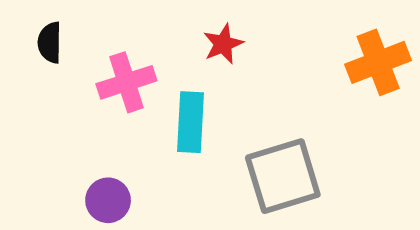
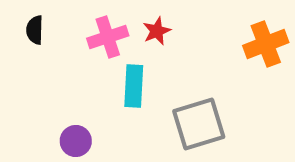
pink cross: (126, 82) -> (108, 37), moved

